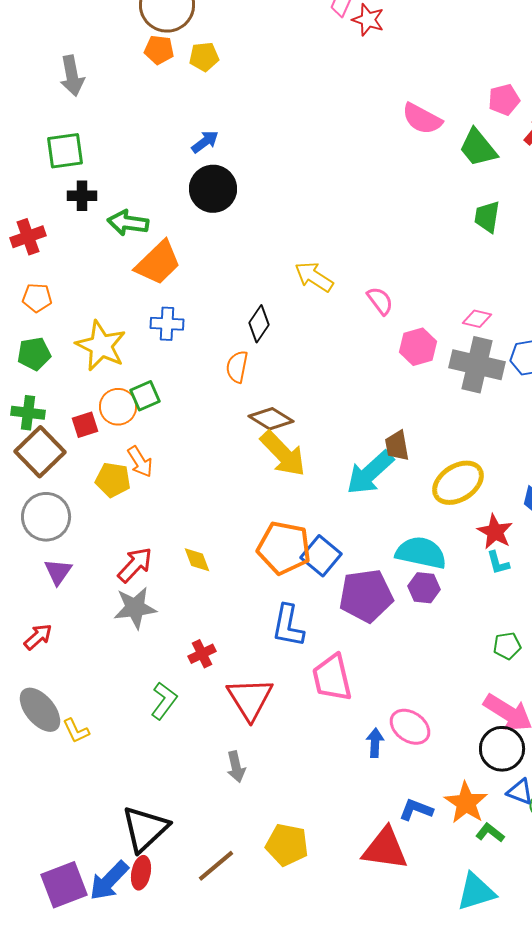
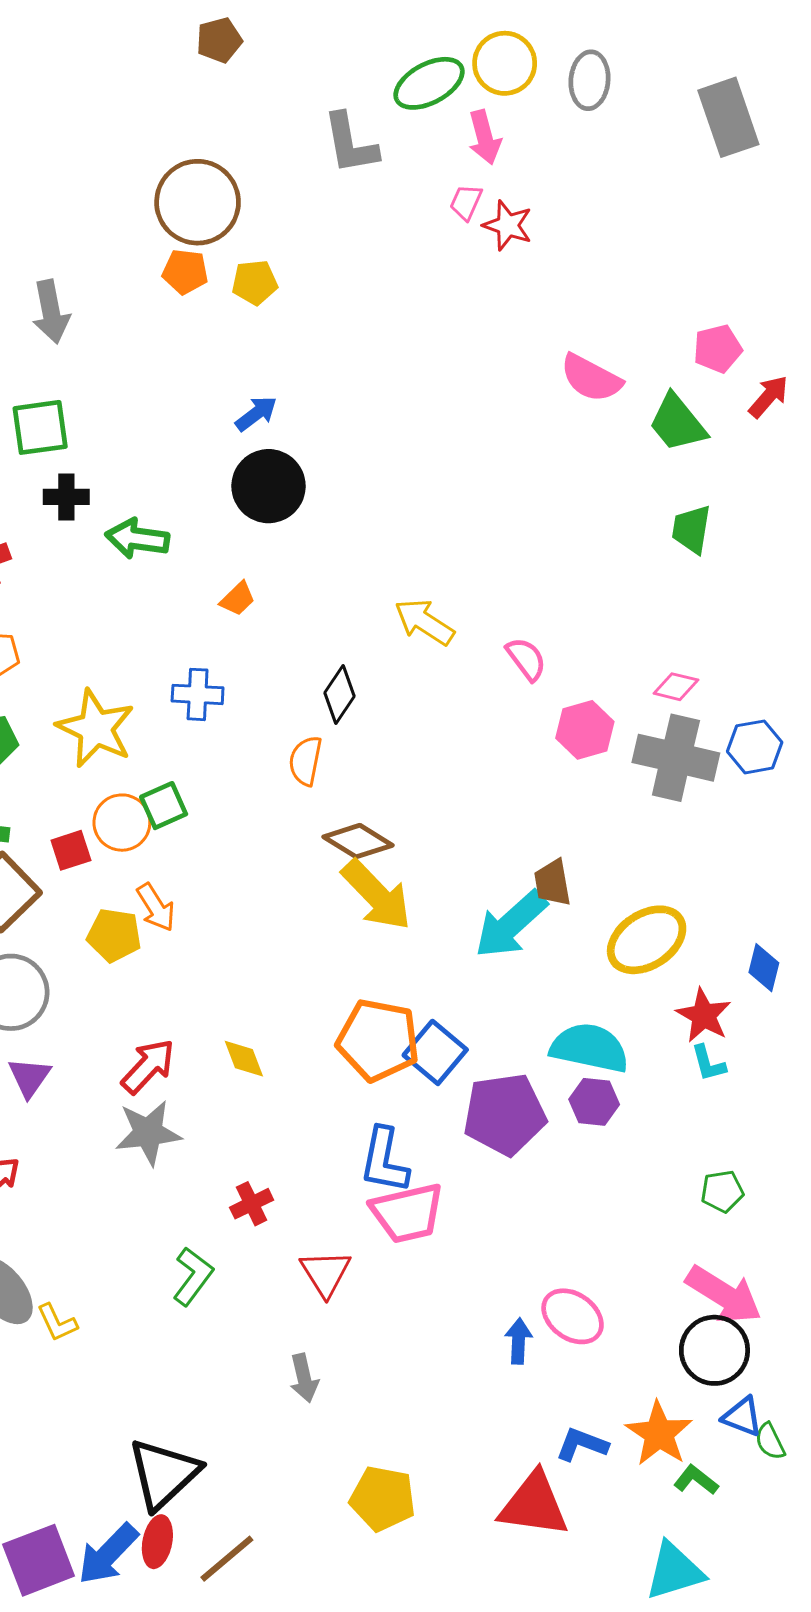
orange trapezoid: (158, 263) -> (238, 599), moved, size x0.5
pink trapezoid: (332, 678) -> (407, 1213), moved, turned -90
red triangle: (250, 699) -> (326, 1273), size x0.7
brown line: (216, 866) -> (227, 1559), moved

